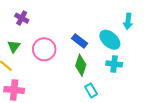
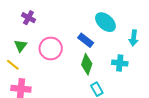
cyan arrow: (128, 21) -> (134, 38), moved
cyan ellipse: (110, 40) -> (105, 22), moved

